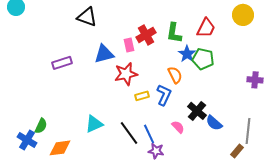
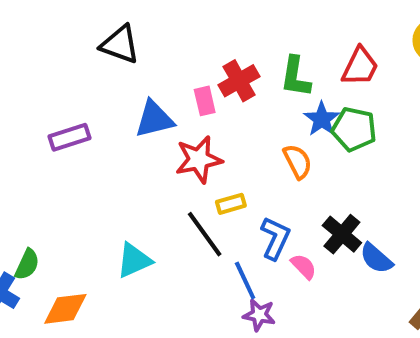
blue L-shape: (164, 95) -> (275, 238), moved
black line: (129, 133) -> (205, 234), moved

